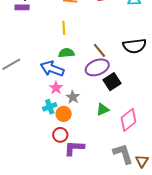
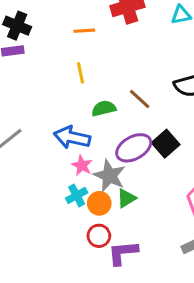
green semicircle: (66, 53) -> (104, 108), moved
purple ellipse: (97, 67) -> (134, 148), moved
gray star: (73, 97) -> (110, 176), size x1.5
green triangle: (103, 109) -> (126, 198), moved

